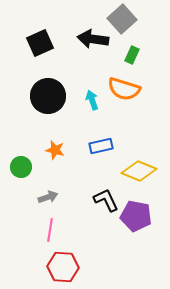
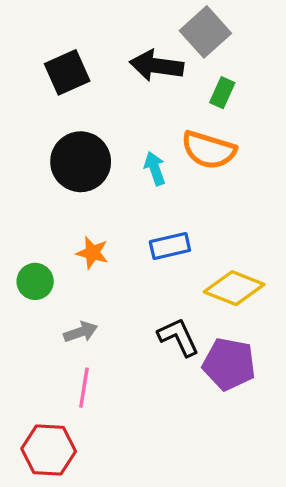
red hexagon: (63, 267) -> (49, 450), moved

